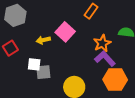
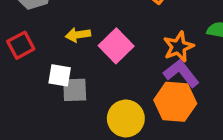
pink square: (65, 32) -> (116, 46), moved
orange hexagon: (115, 80) -> (175, 102), moved

